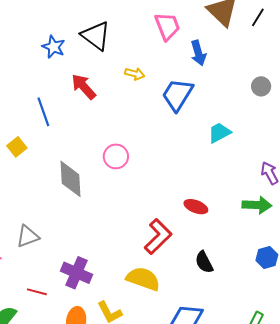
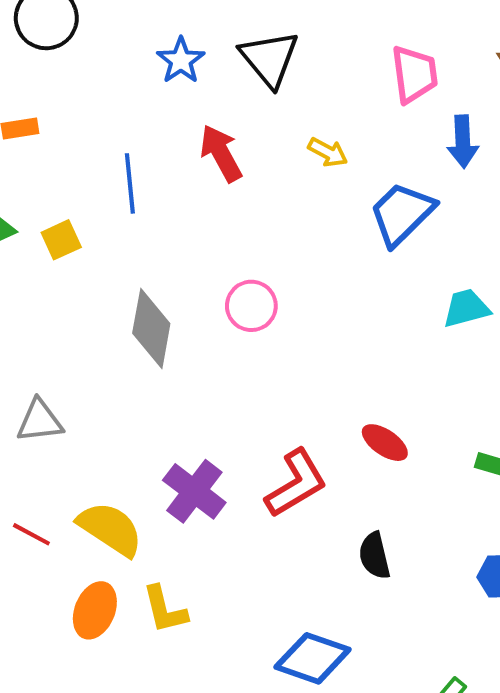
purple cross: (77, 273) -> (194, 491), moved
yellow semicircle: (143, 279) -> (110, 529), moved

